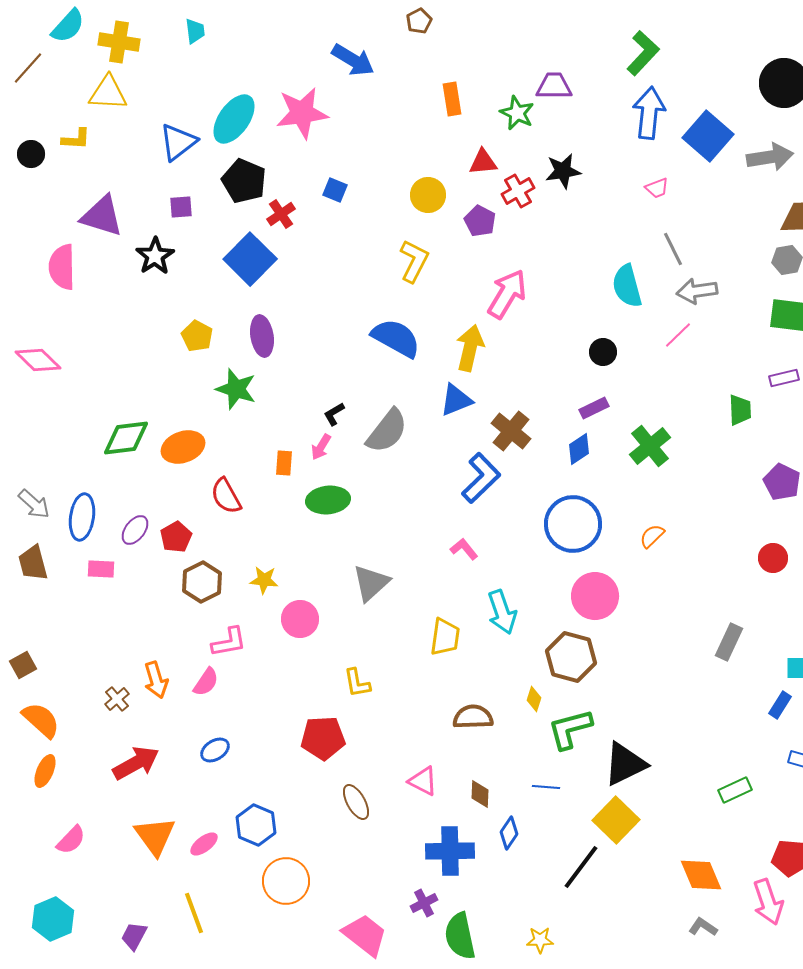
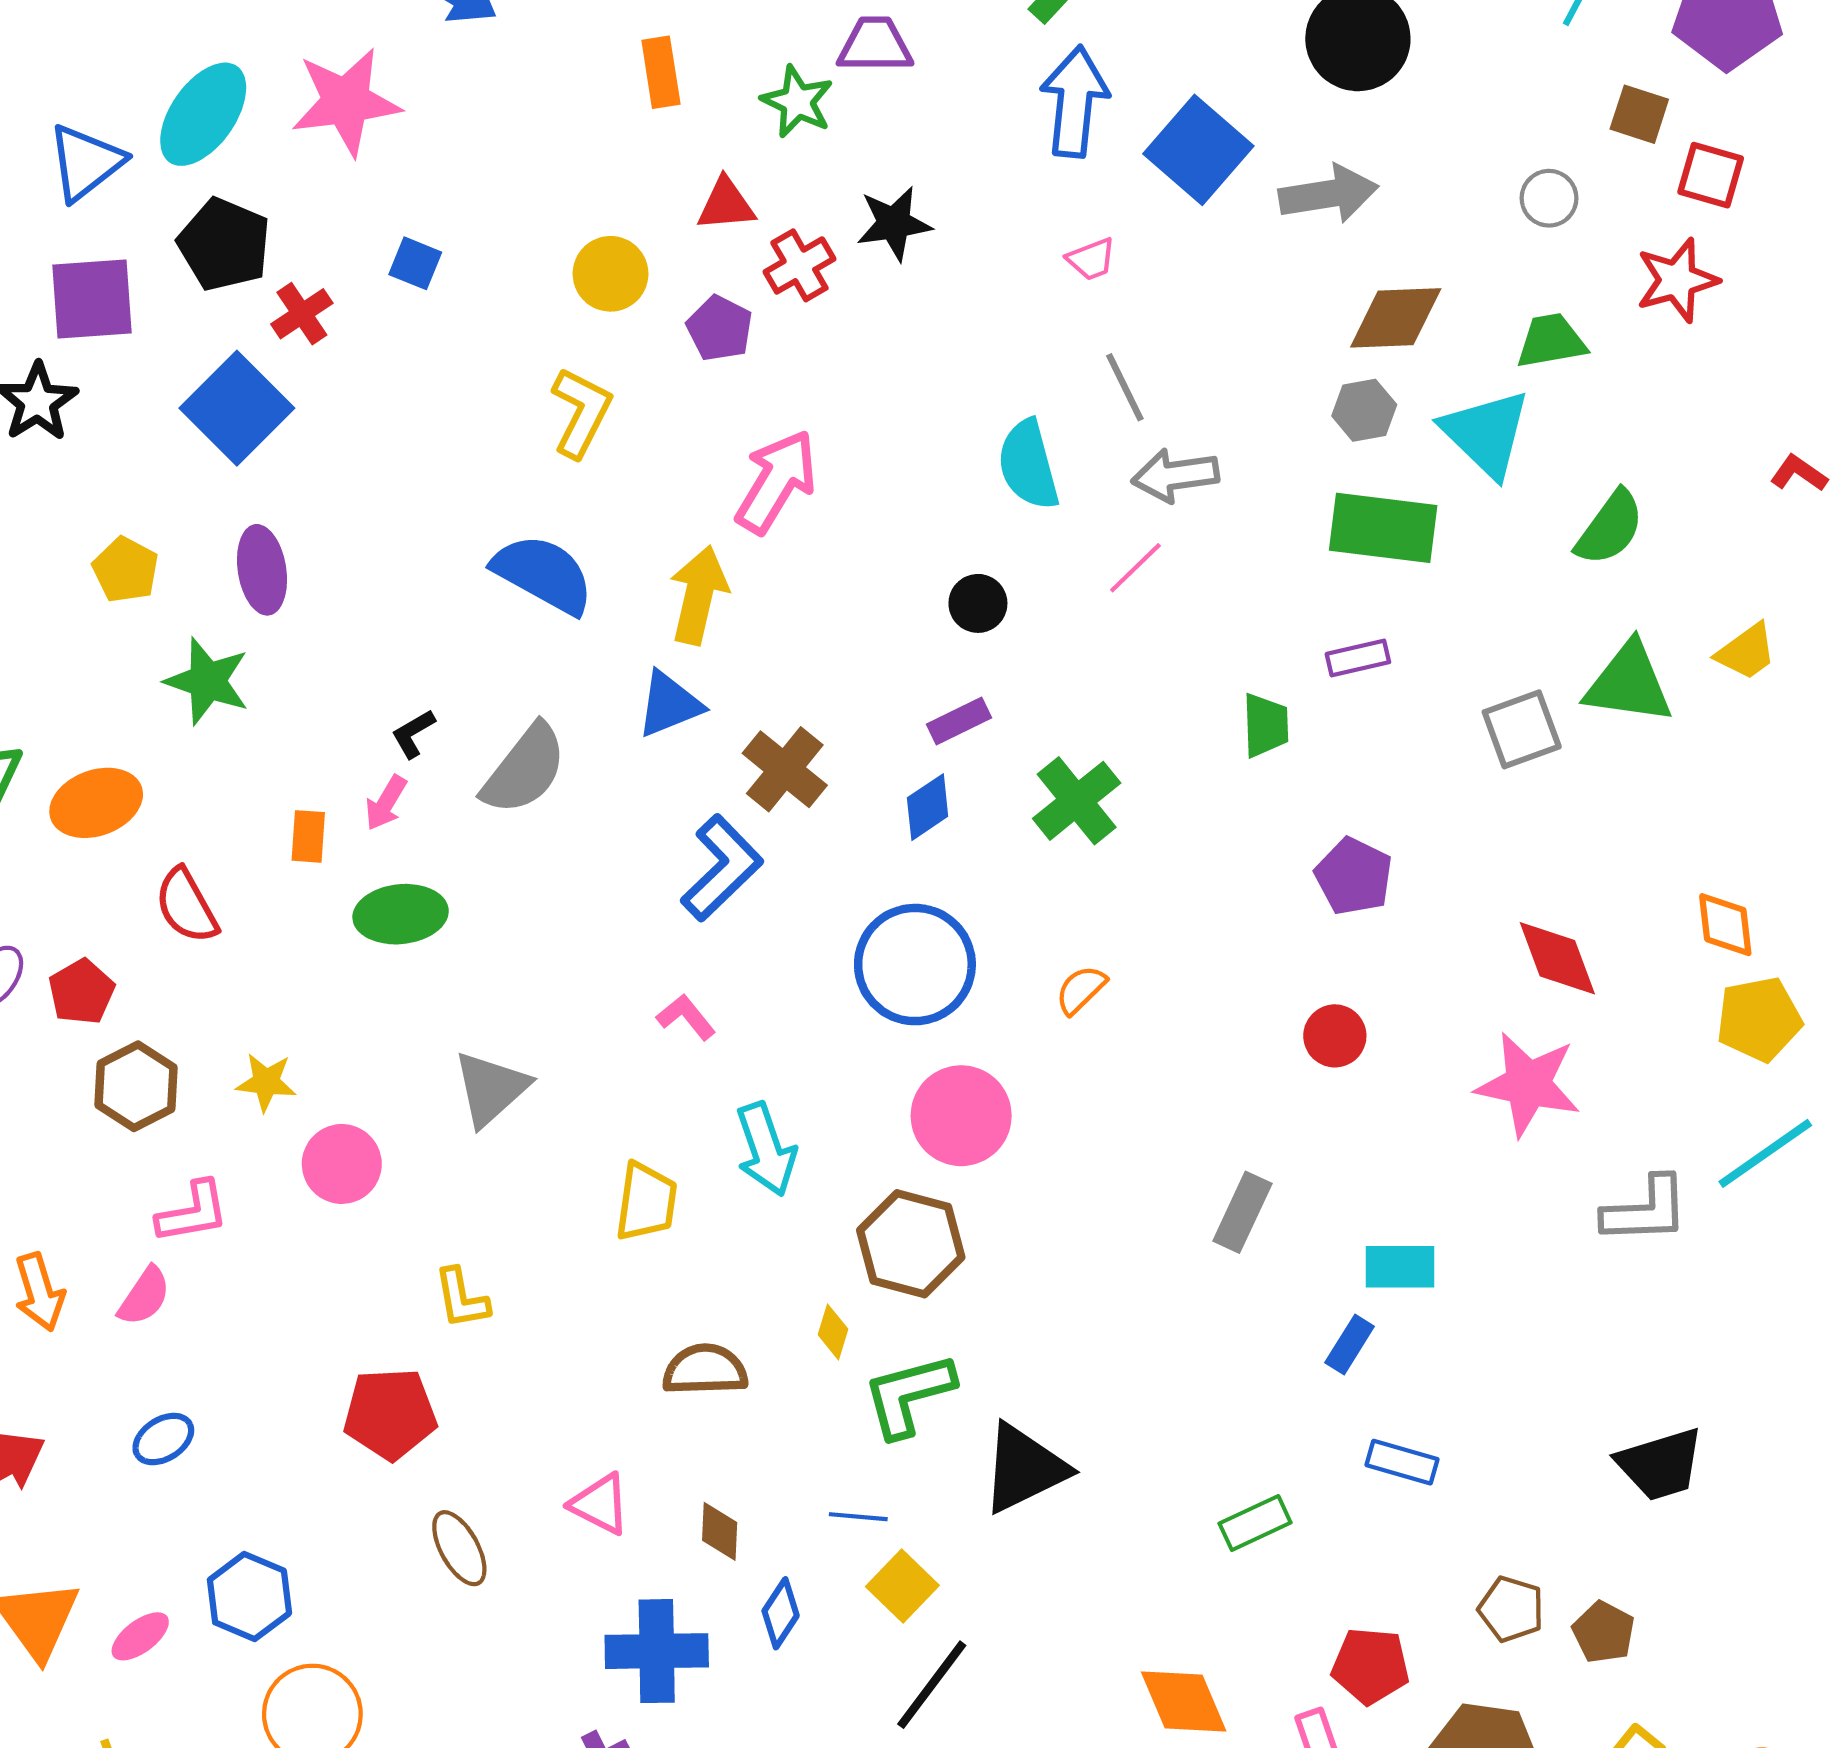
purple square: (181, 207) -> (92, 299), size x1.8
yellow square: (616, 820) -> (902, 1586), moved, size x0.7

